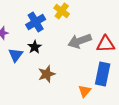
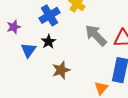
gray arrow: (80, 41) -> (96, 35), turned 65

